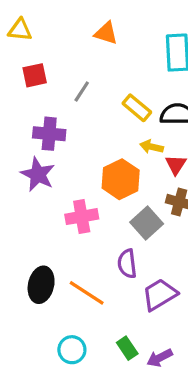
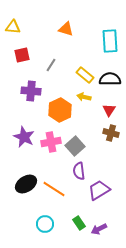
yellow arrow: (151, 147) -> (84, 97), moved
purple star: (38, 174) -> (24, 137), moved
orange hexagon: (121, 179) -> (60, 110), moved
gray square: (147, 223) -> (75, 146), moved
black ellipse: (41, 285) -> (26, 184), turned 45

